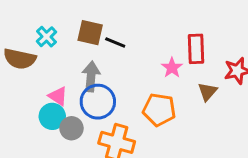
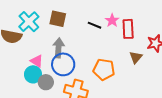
cyan cross: (46, 37) -> (29, 22), size x1.5
black line: (115, 43) -> (95, 25), moved
pink star: (172, 68) -> (112, 20), moved

